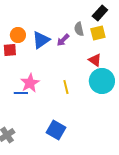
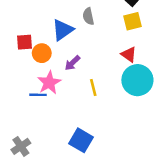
gray semicircle: (79, 29) -> (88, 16), moved
orange circle: (18, 35) -> (42, 53), moved
purple arrow: (63, 40) -> (72, 63), moved

